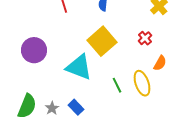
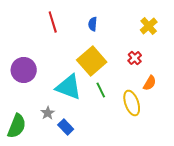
green line: (117, 85) -> (101, 90), moved
gray star: (52, 108) -> (48, 113), moved

